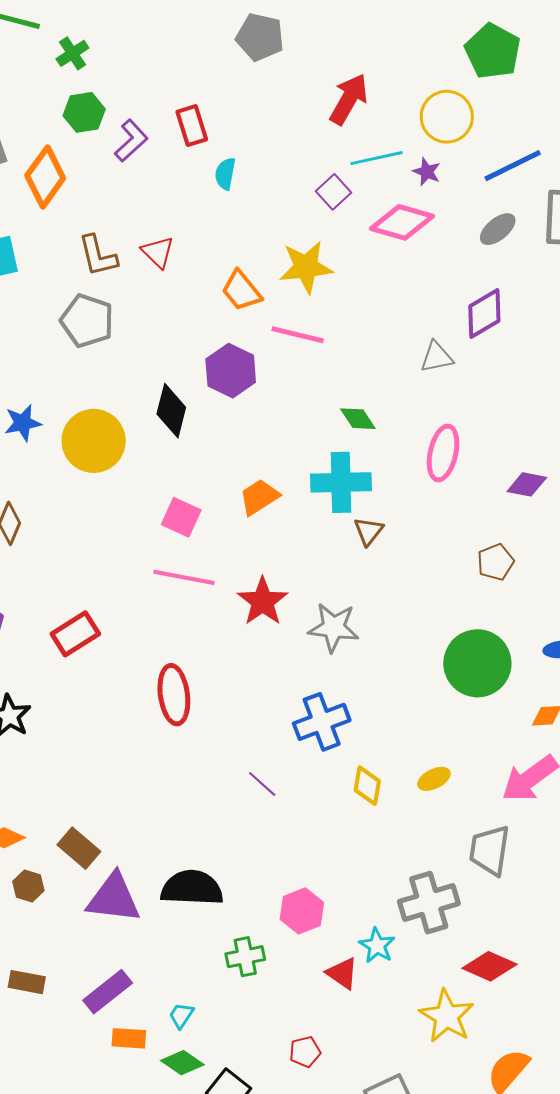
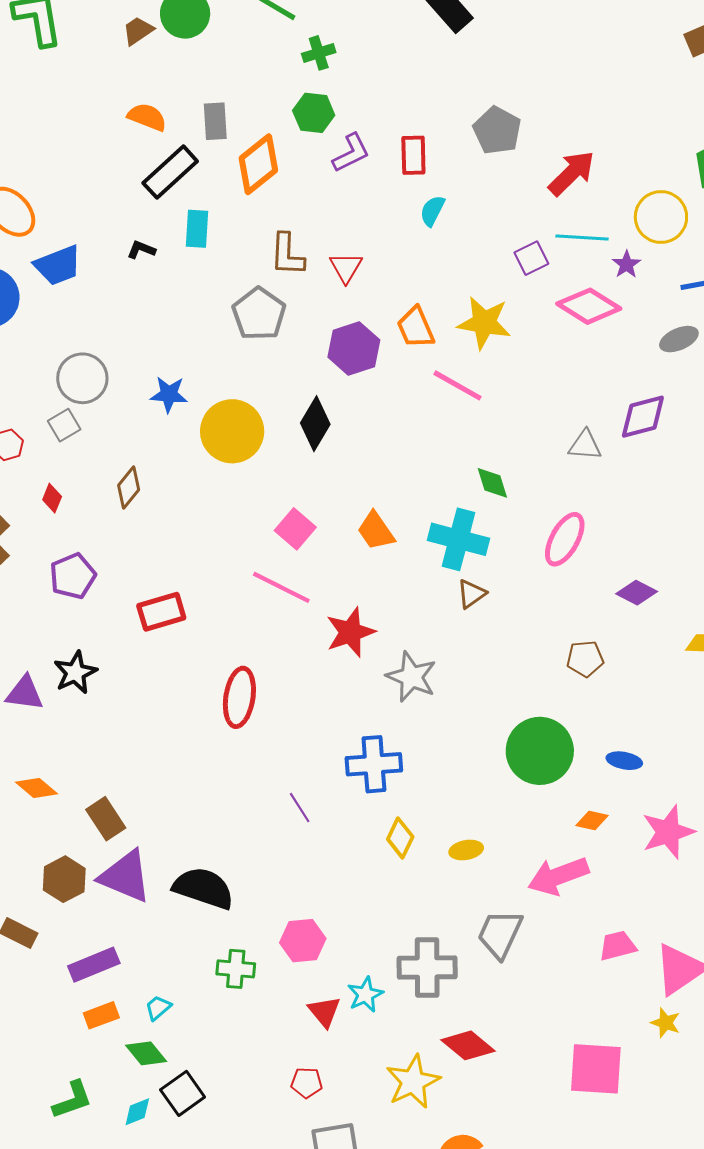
gray pentagon: (260, 37) -> (497, 131), moved
purple hexagon: (231, 371) -> (354, 349), moved
orange trapezoid: (259, 497) -> (376, 531), turned -108
brown hexagon: (28, 886) -> (64, 879), moved, size x1.4
orange rectangle: (129, 1038) -> (101, 1015), turned -40
red pentagon: (305, 1052) -> (307, 1083), moved

